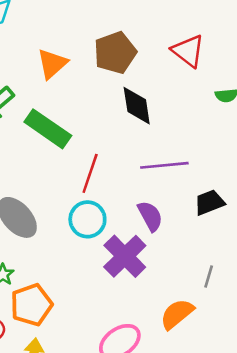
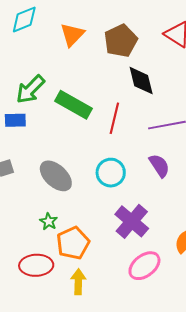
orange triangle: (52, 64) -> (72, 35), moved
red line: (90, 173) -> (114, 118), moved
purple cross: (125, 256) -> (132, 221), moved

